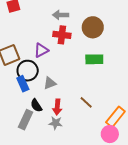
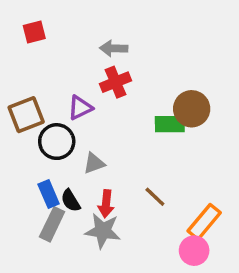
brown circle: (93, 27) -> (192, 109), moved
red cross: (62, 35) -> (116, 82), turned -30
blue rectangle: (23, 84) -> (49, 194), moved
gray star: (56, 123) -> (103, 231), size x1.5

